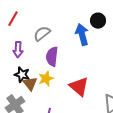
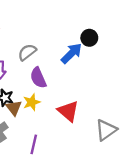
blue arrow: (82, 35) -> (72, 53), turned 60
purple semicircle: (52, 57) -> (38, 78), turned -30

